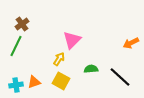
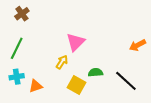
brown cross: (22, 24) -> (22, 14), moved
yellow square: (61, 81) -> (77, 85), moved
cyan cross: (16, 85) -> (17, 77), moved

